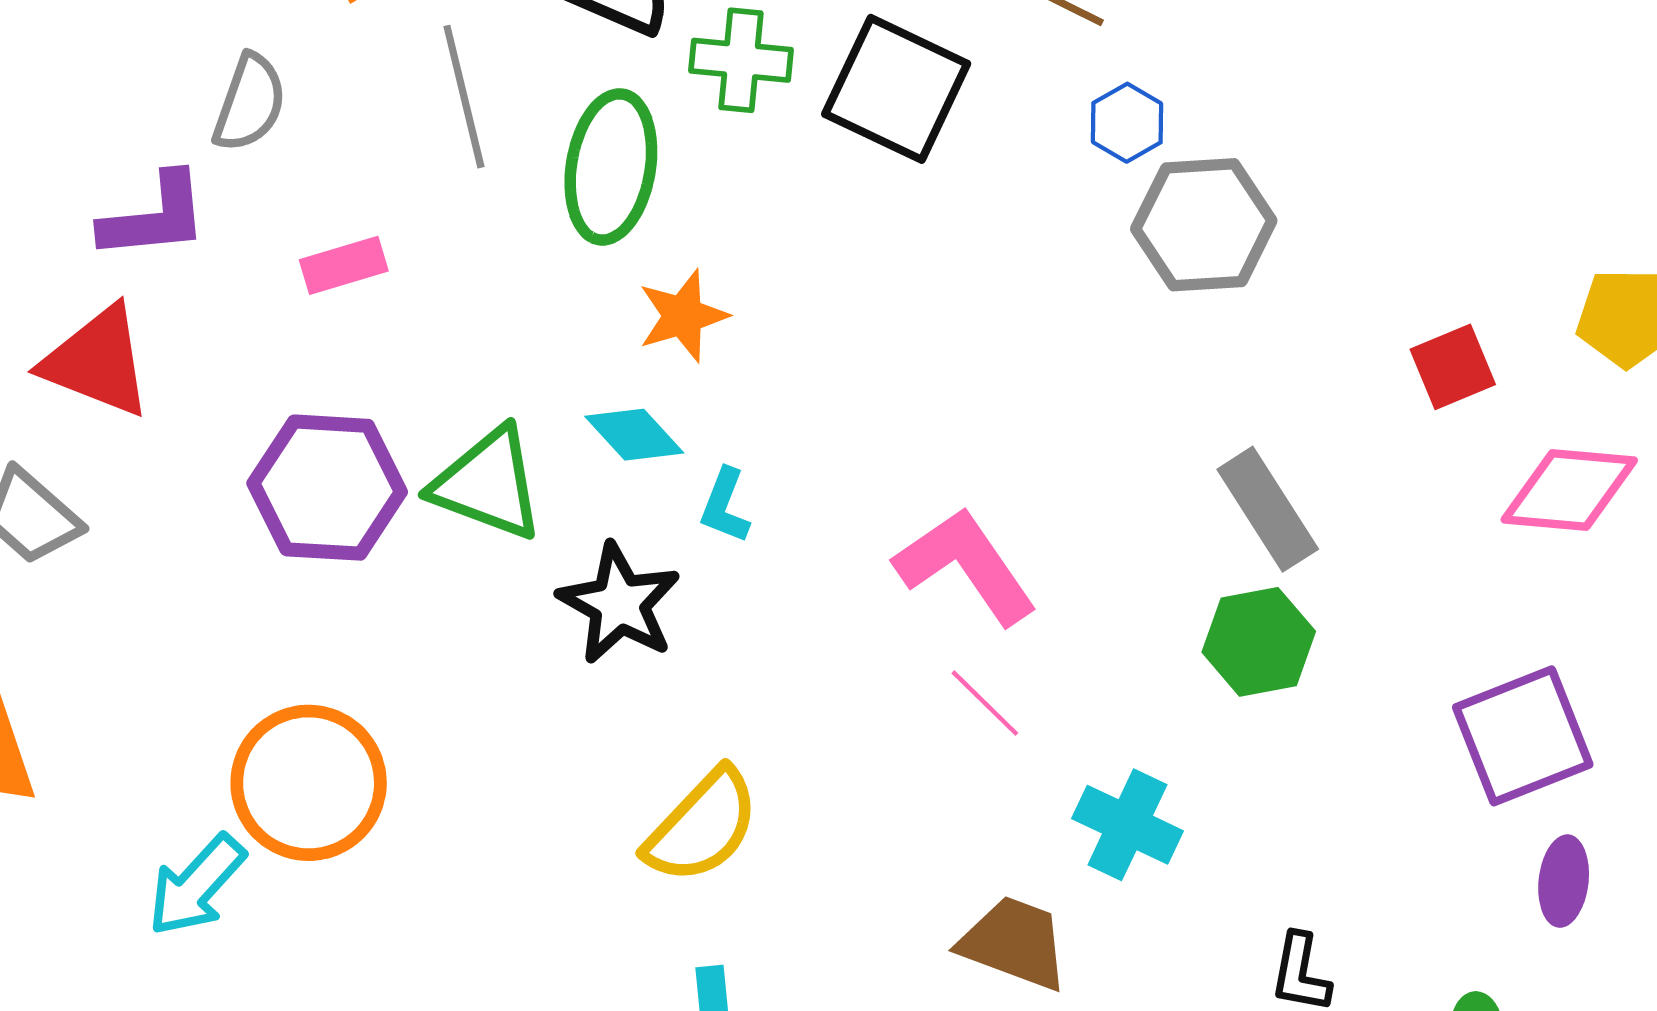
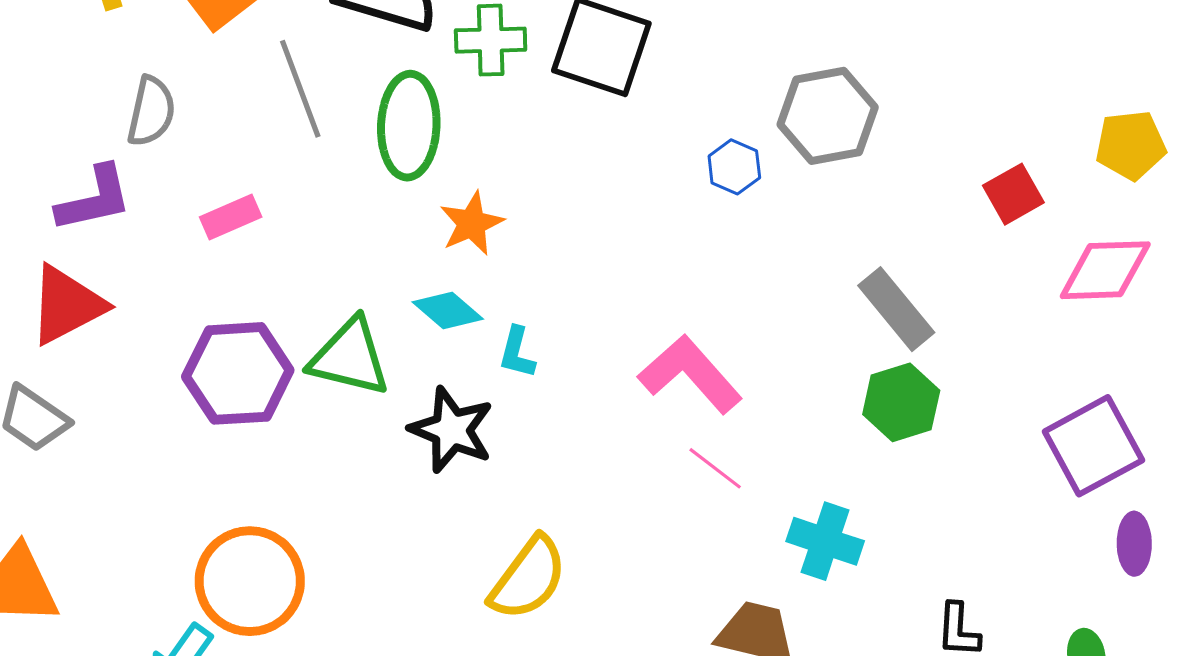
blue hexagon: (1127, 123) -> (734, 167), moved
red triangle: (97, 362) -> (67, 305), turned -42

